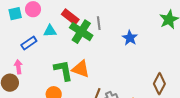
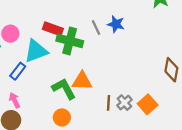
gray line: (99, 23) -> (96, 27), moved
cyan triangle: (50, 31) -> (36, 51), size x1.6
blue star: (130, 38) -> (116, 24), moved

